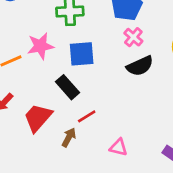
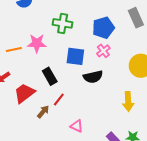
blue square: (82, 54) -> (75, 56), moved
black semicircle: (140, 66) -> (93, 77), moved
red line: (87, 116) -> (59, 100), turned -32

